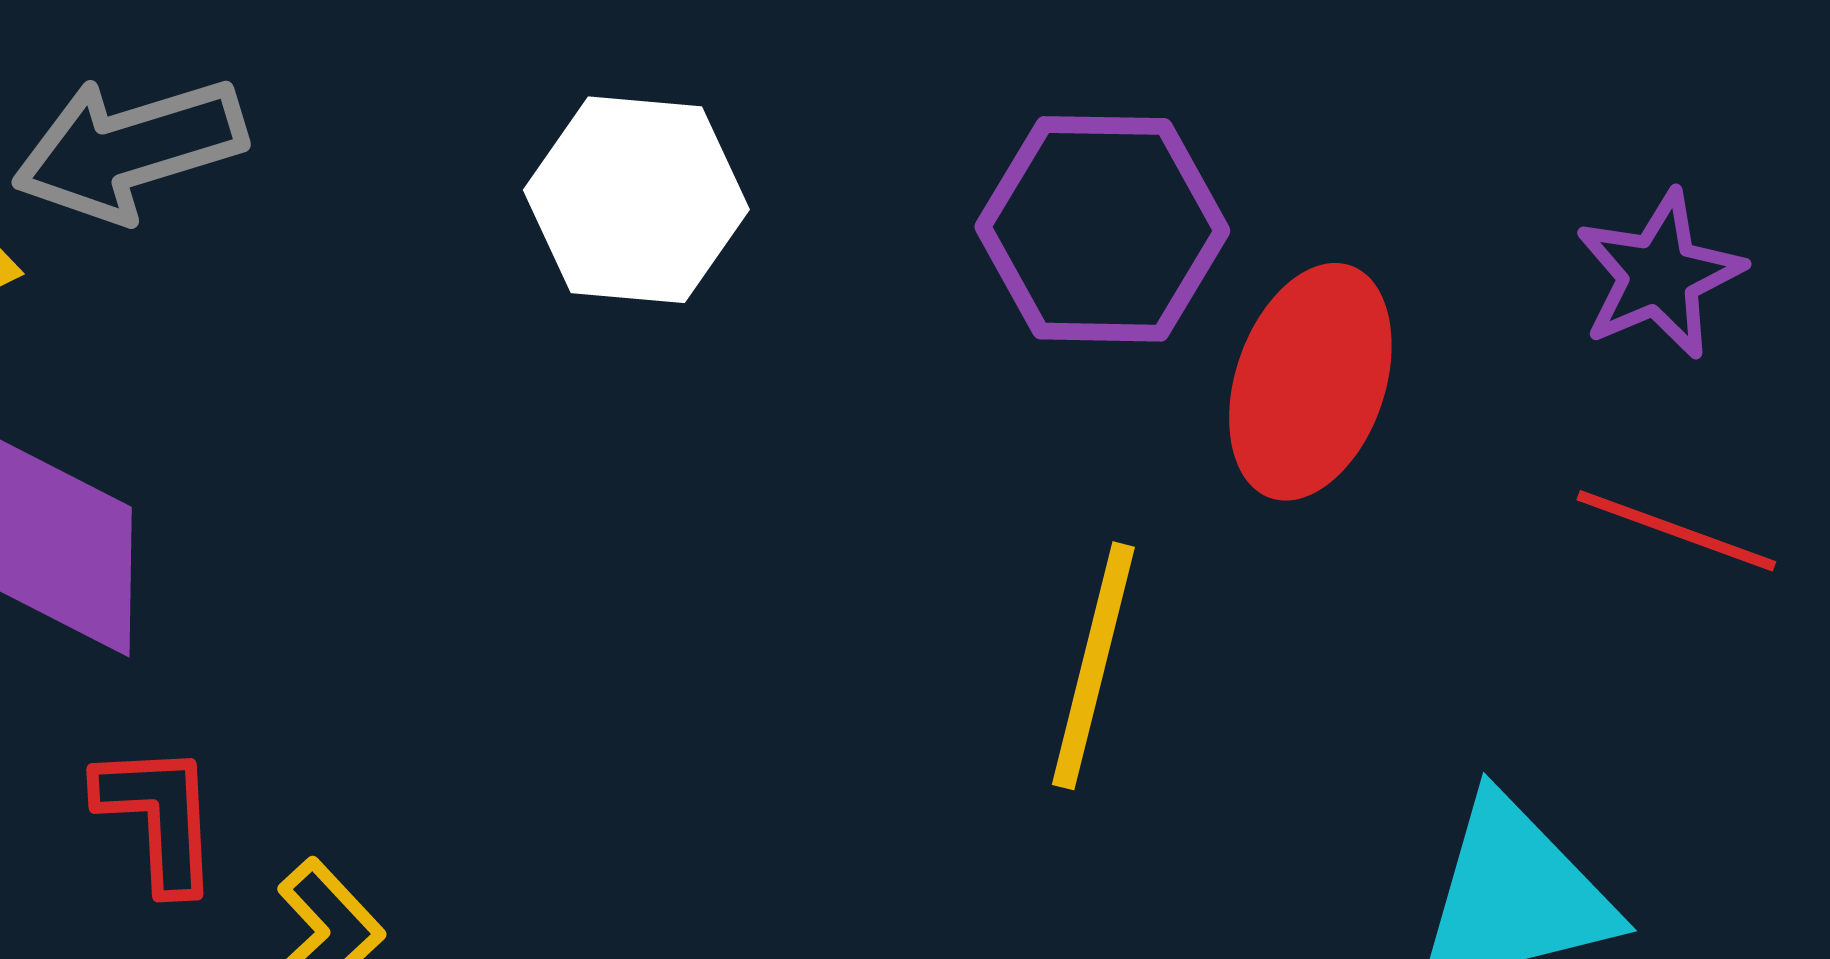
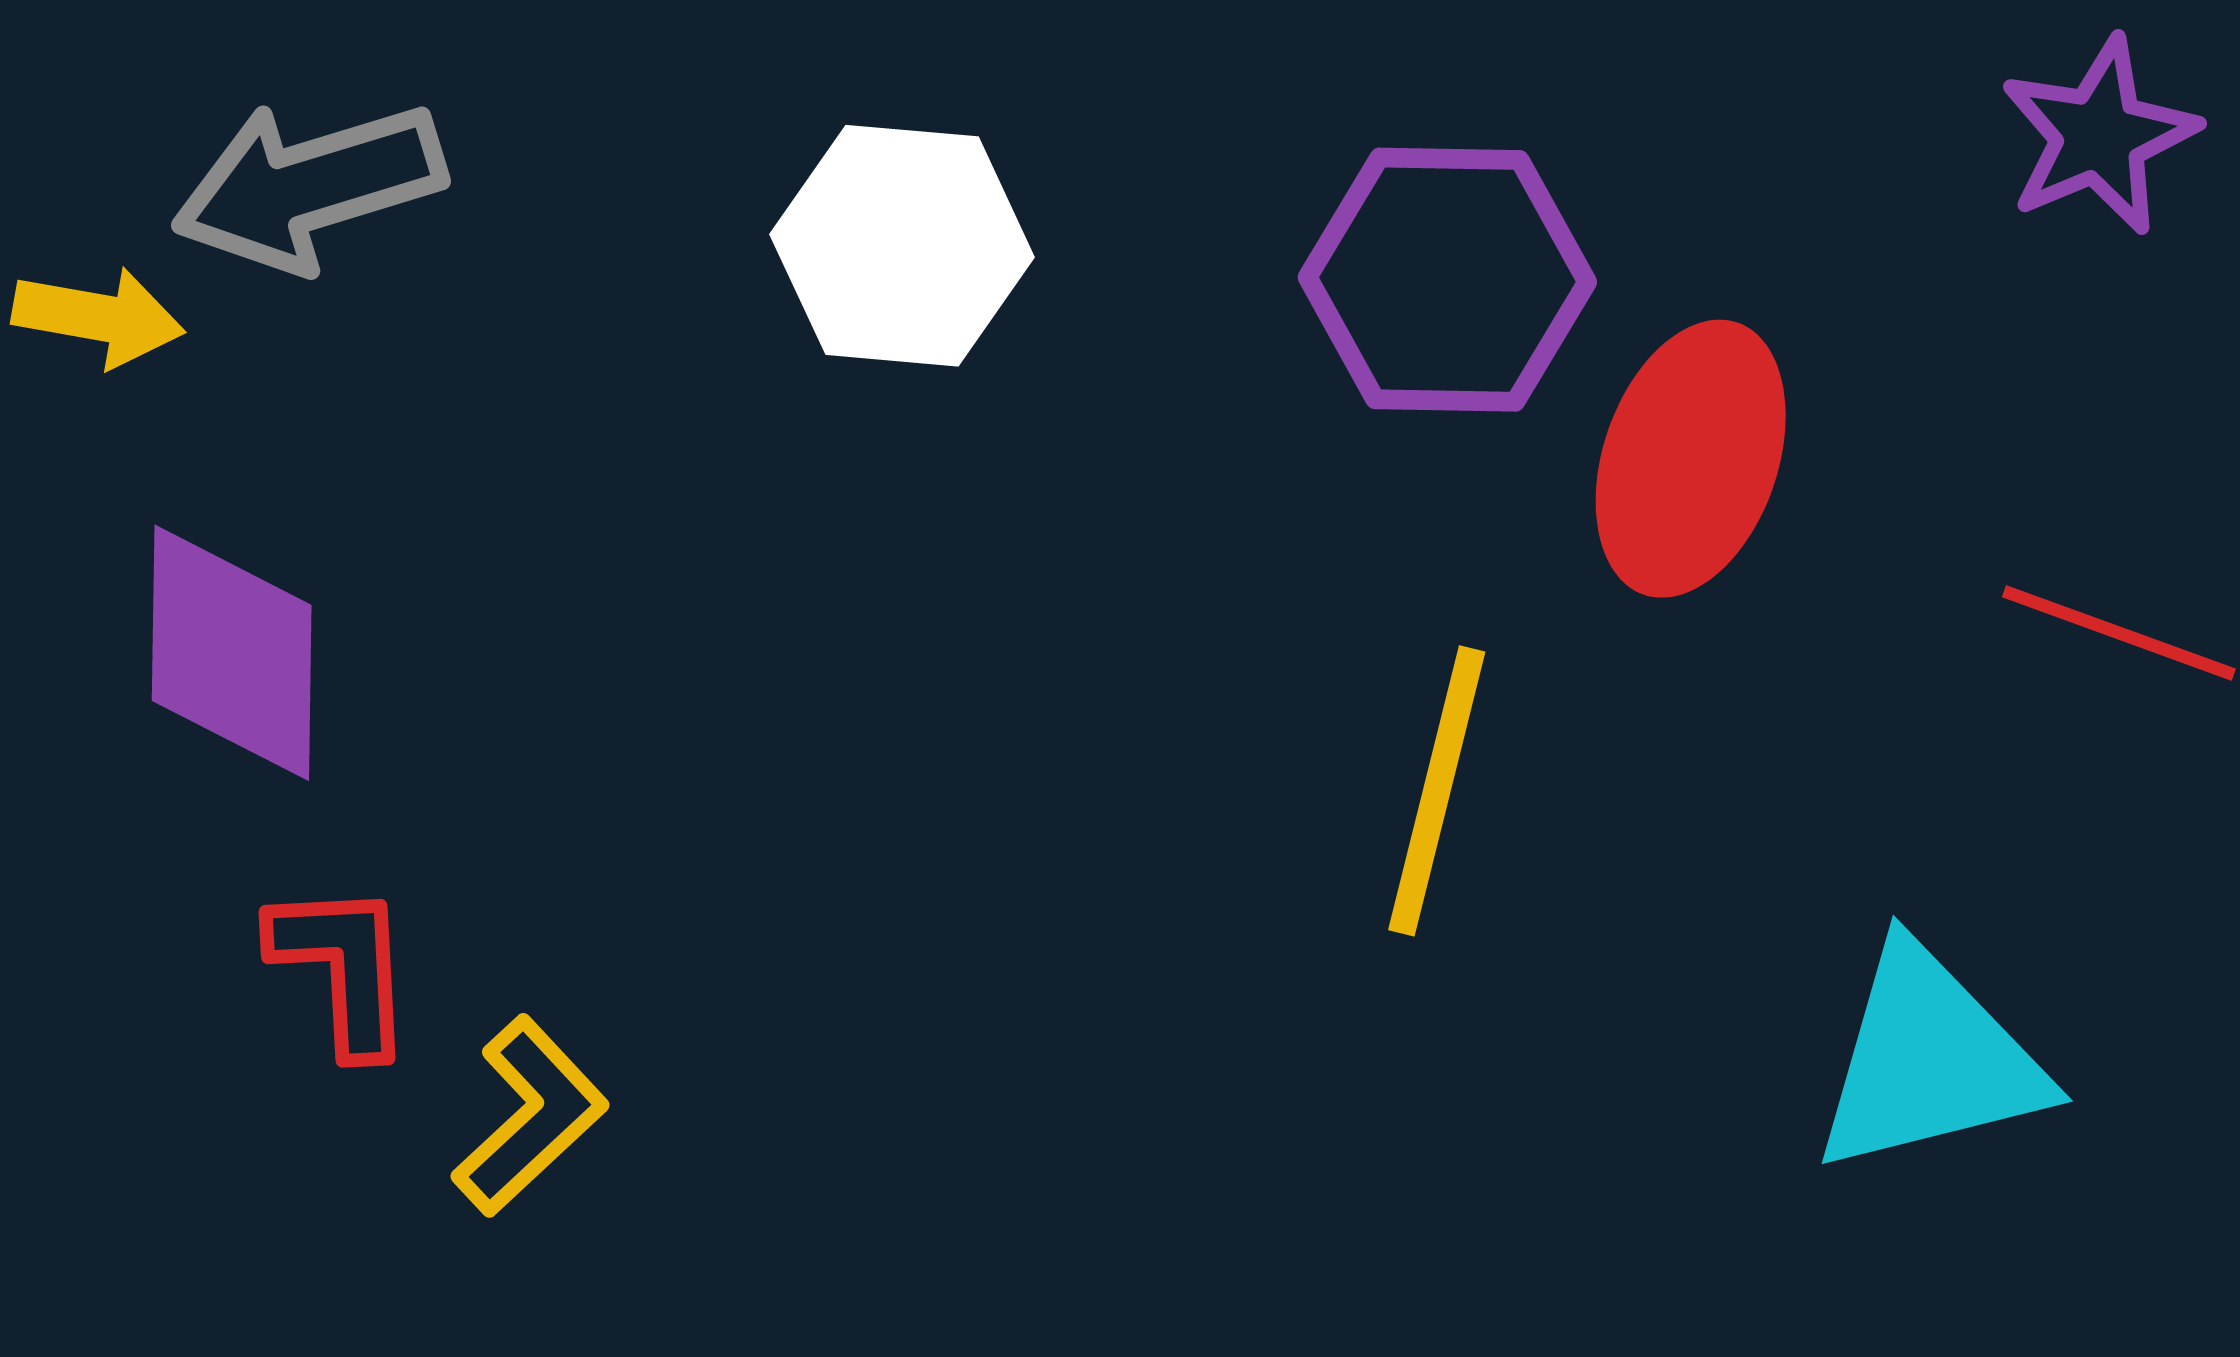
purple star: (1659, 275) -> (2099, 136), moved

